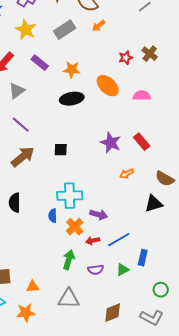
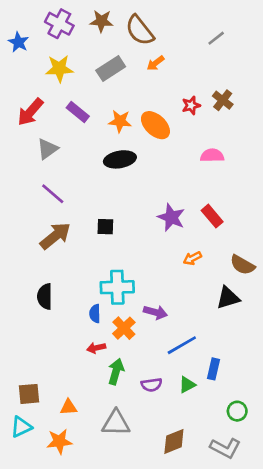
yellow star: (26, 30) -> (59, 69), turned -30
orange ellipse: (108, 86) -> (155, 125), moved
red arrow: (93, 241) -> (96, 348), moved

